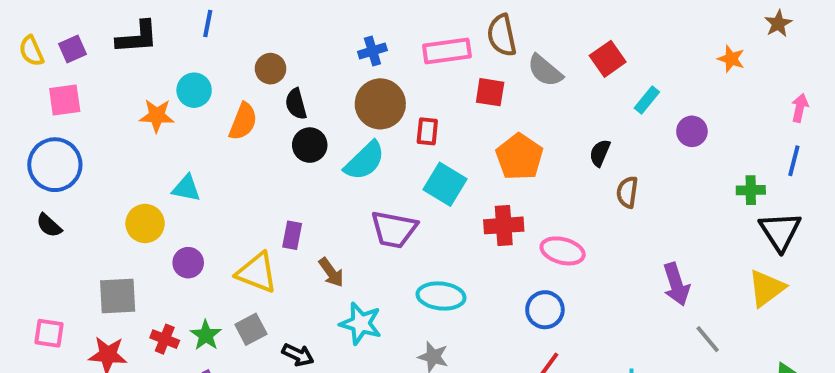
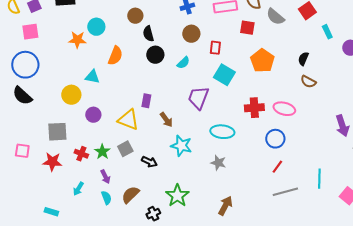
cyan rectangle: (647, 100) -> (327, 32), turned -64
brown circle: (380, 104) -> (191, 34), size x0.7
orange semicircle: (243, 122) -> (115, 56), moved
cyan semicircle: (365, 161) -> (183, 63), size x0.6
brown semicircle: (627, 192) -> (308, 82), moved, turned -70
black semicircle: (49, 225) -> (22, 96), size x1.5
red cross: (504, 225) -> (254, 108), moved
purple trapezoid: (394, 229) -> (198, 98), turned 100

